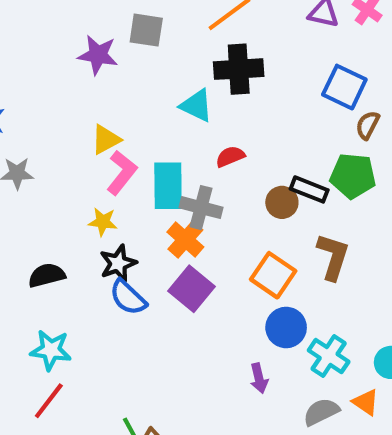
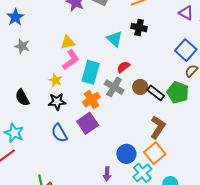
black cross: (239, 69) -> (139, 28), size x0.7
red semicircle: (230, 156) -> (123, 67), turned -32
brown circle: (282, 202) -> (140, 87), moved
gray cross: (201, 208) -> (114, 87), moved
black semicircle: (47, 275) -> (22, 98), turned -120
orange square: (273, 275) -> (155, 153), moved
blue semicircle: (128, 297) -> (59, 133), moved

